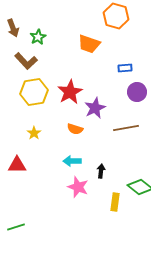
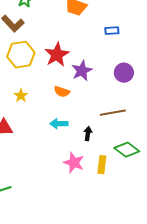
purple circle: (137, 92) -> (124, 73), moved
brown line: (126, 128) -> (113, 113), moved
pink star: (78, 187) -> (74, 163), moved

